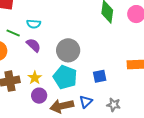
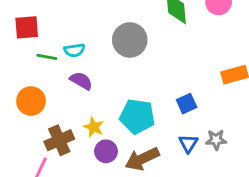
green line: (13, 33) -> (47, 57), moved
gray circle: (68, 50) -> (130, 40), moved
blue triangle: (86, 102) -> (188, 143), moved

